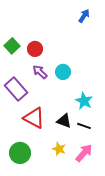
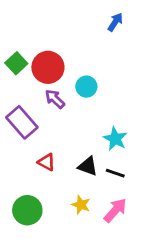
red circle: (35, 49) -> (48, 67), size x1.5
cyan circle: (63, 72) -> (86, 87), moved
red triangle: (34, 118) -> (47, 162), size x0.6

